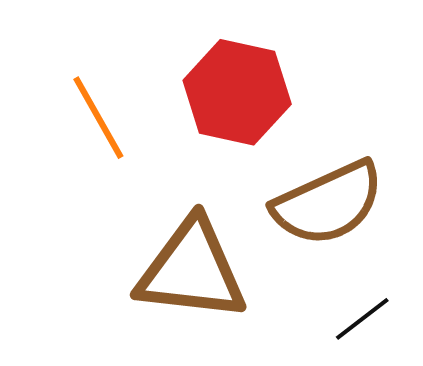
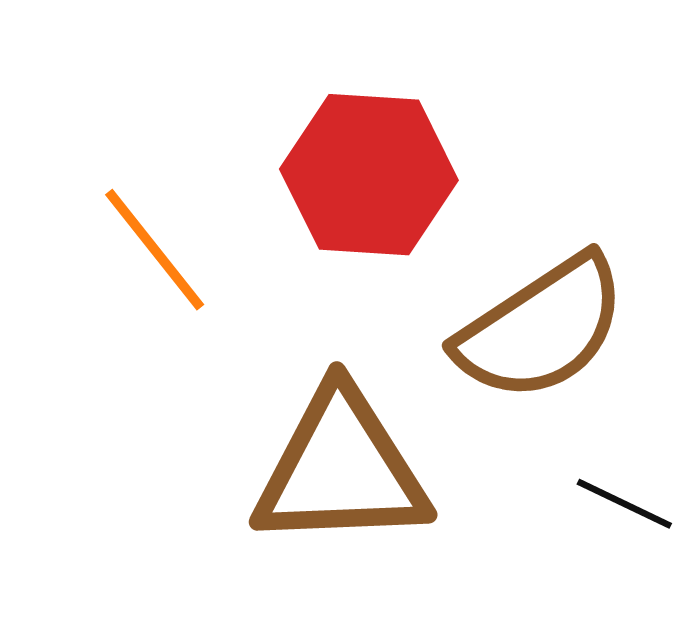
black line: (362, 319) -> (624, 504), turned 72

